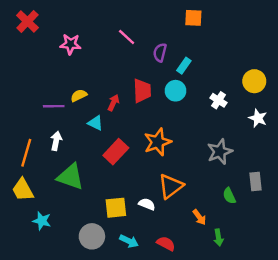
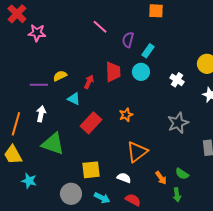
pink star: (70, 44) -> (37, 33), moved
orange star: (158, 142) -> (126, 115), size x0.6
green semicircle: (229, 196) -> (182, 174), moved, turned -32
white semicircle: (147, 204) -> (124, 178), moved

